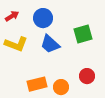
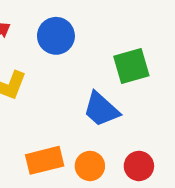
blue trapezoid: (50, 44) -> (101, 109), moved
red circle: (87, 76) -> (139, 166), moved

